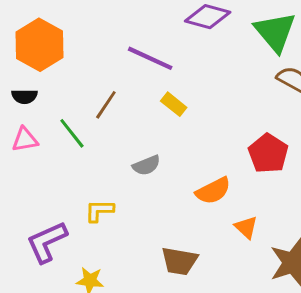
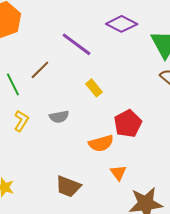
yellow rectangle: (174, 104) -> (94, 88), moved
red pentagon: (268, 154) -> (128, 124), moved
yellow L-shape: (99, 211) -> (21, 121), moved, turned 110

